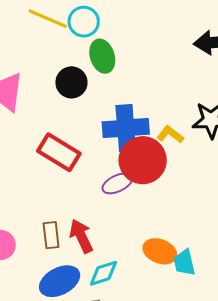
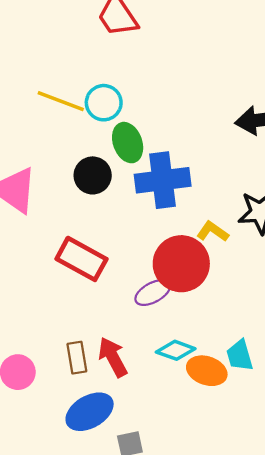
blue cross: (126, 128) -> (163, 180), moved
cyan trapezoid: (184, 263) -> (240, 356), moved
cyan diamond: (103, 273) -> (176, 350), moved, turned 40

